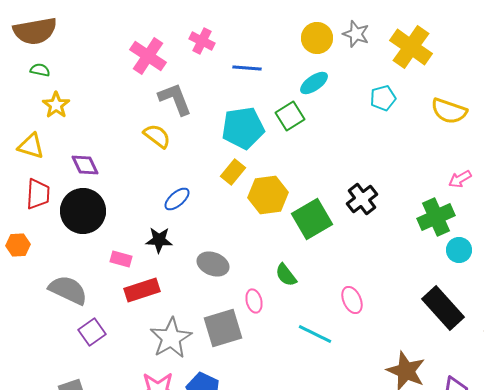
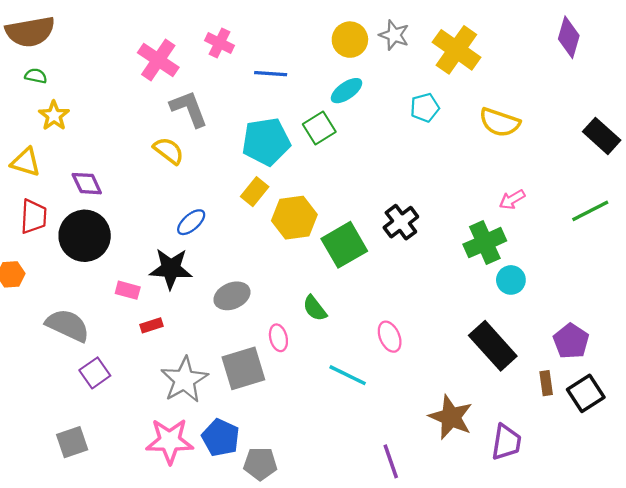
black star: (159, 240) -> (171, 269), size x1.4
gray ellipse: (213, 264) -> (232, 296), turned -44
red rectangle: (142, 290) -> (151, 325), size x0.6

